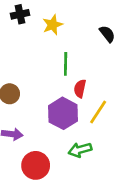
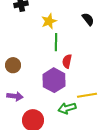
yellow star: (53, 25) -> (49, 21), moved
yellow line: (98, 112) -> (87, 95), moved, turned 48

